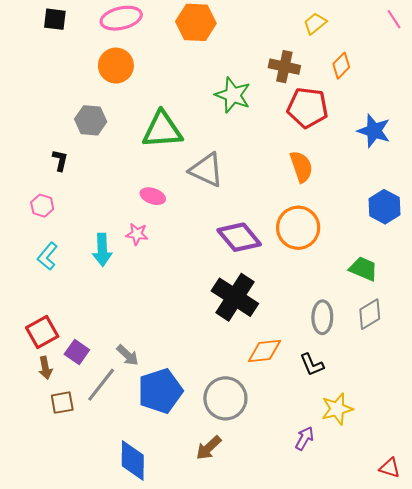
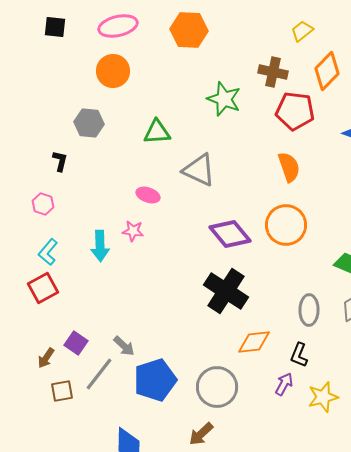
orange diamond: (341, 66) -> (327, 71), size x1.5
green triangle: (162, 130) -> (157, 132), size x0.7
red square: (42, 332) -> (43, 288), moved
black L-shape: (312, 365) -> (299, 355), turned 45
brown arrow: (45, 368) -> (46, 358), turned 45
purple arrow: (304, 438) -> (284, 384), moved

